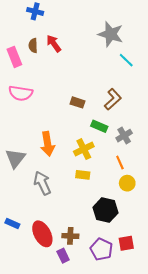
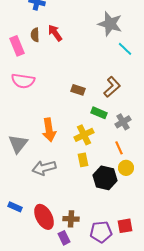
yellow rectangle: (83, 175) -> (83, 160), turned 72
gray arrow: (42, 183) -> (44, 168), turned -80
black hexagon: (105, 210) -> (105, 178), moved
purple pentagon: (101, 249) -> (101, 232), turned -30

